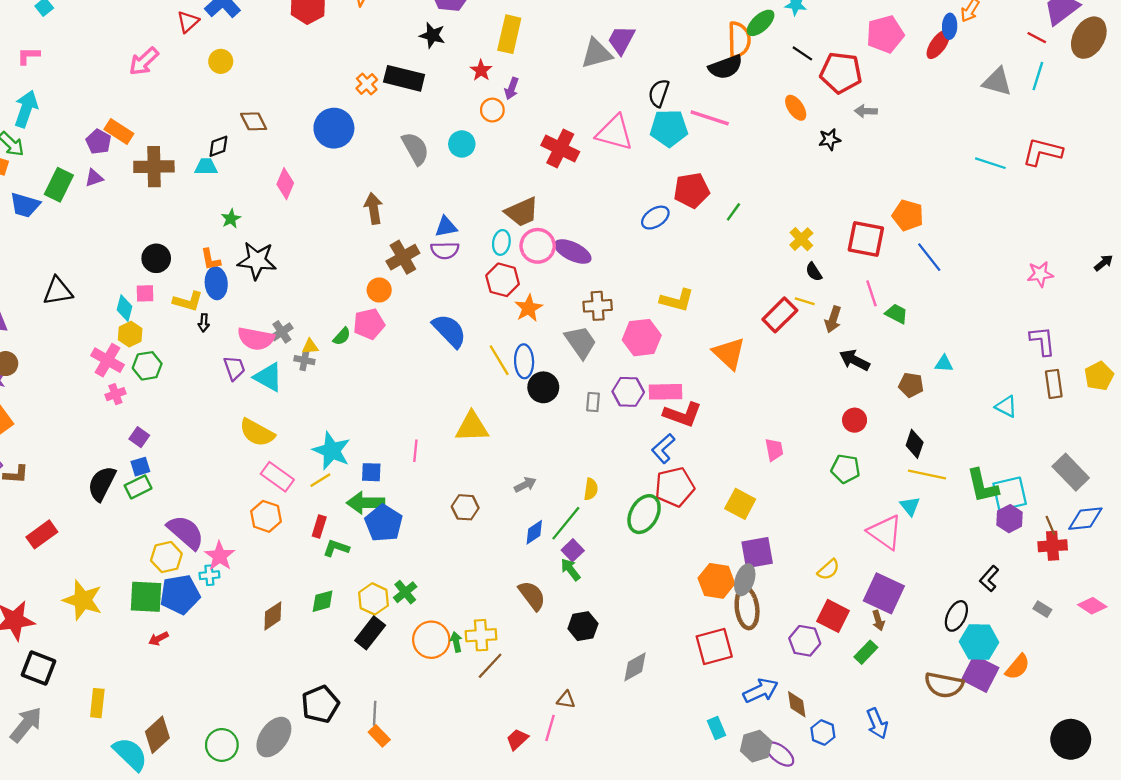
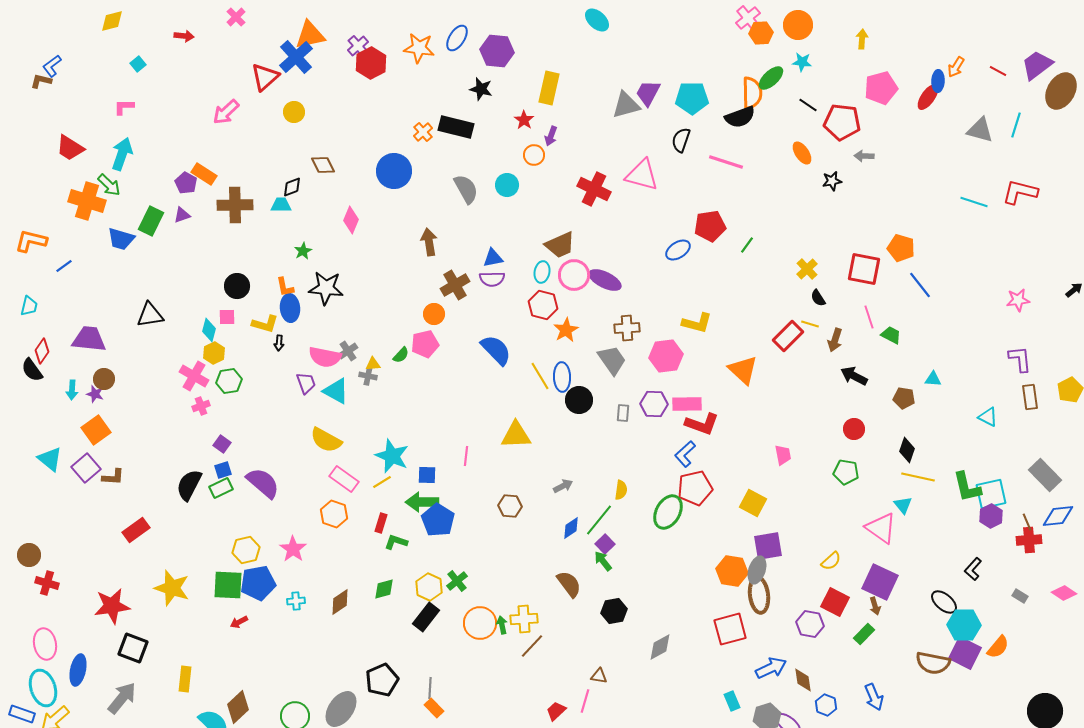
red triangle: (188, 22) -> (265, 77), size x1.4
red line: (1037, 38) -> (998, 71), moved
cyan pentagon: (669, 128) -> (692, 98), moved
purple semicircle: (186, 532) -> (263, 483), moved
cyan cross: (209, 575) -> (296, 601), moved
black ellipse: (956, 616) -> (944, 602), turned -76

